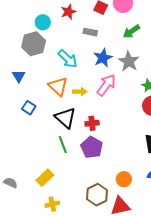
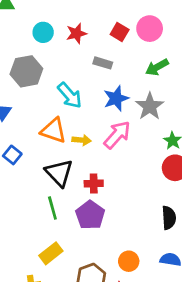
cyan circle: (43, 22) -> (43, 32), moved
orange triangle: (58, 86) -> (54, 130), turned -30
yellow rectangle: (45, 178) -> (51, 253), moved

